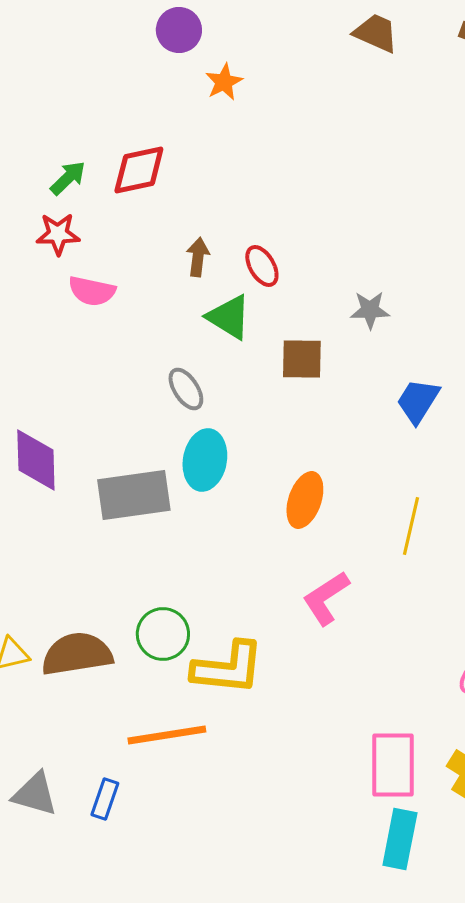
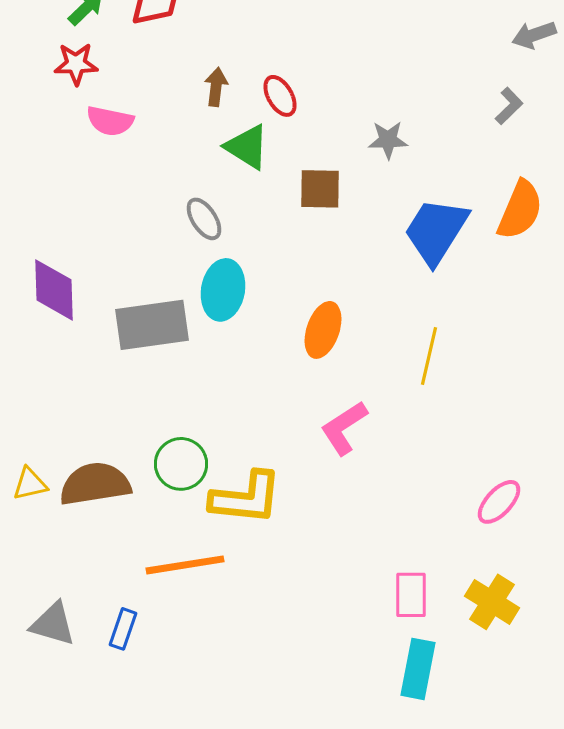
blue trapezoid: (418, 401) -> (436, 231), size x1.5
pink rectangle: (393, 765) -> (411, 595), size x0.7

